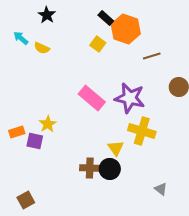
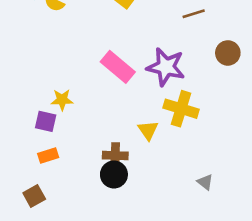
yellow star: (48, 124) -> (62, 100), turned 30
orange rectangle: (17, 132) -> (48, 155), moved
black circle: (110, 169) -> (114, 174), moved

